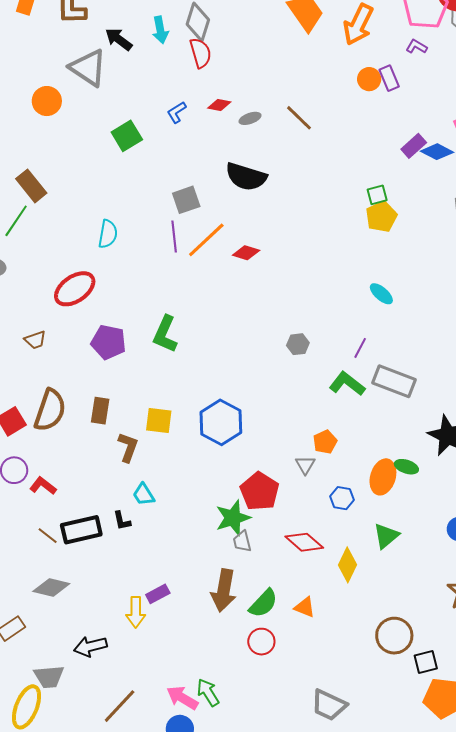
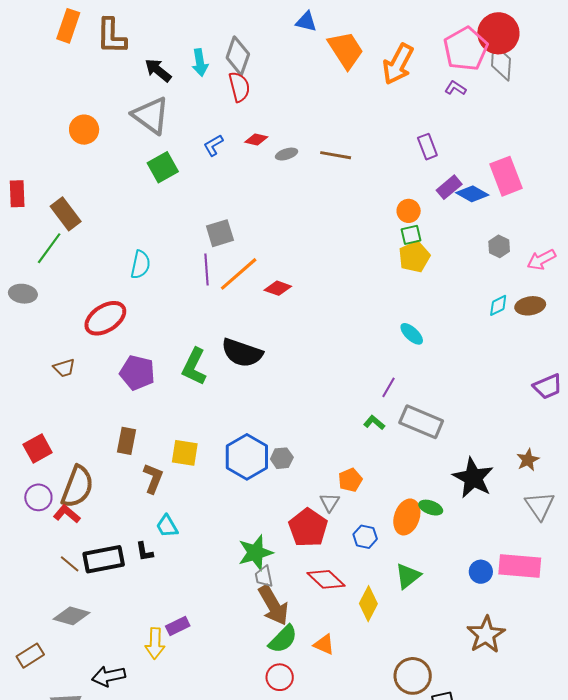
gray triangle: (88, 68) -> (151, 115), moved
purple rectangle: (389, 78) -> (427, 147), moved
orange circle: (369, 79) -> (409, 211), moved
brown line: (299, 118) -> (336, 155), turned -36
black semicircle: (246, 177) -> (242, 353), moved
gray hexagon: (298, 344) -> (282, 458), moved
green L-shape: (347, 384) -> (374, 423), size x0.6
brown semicircle: (50, 410) -> (77, 487), moved
red pentagon: (260, 491) -> (308, 528), moved
brown arrow: (224, 590) -> (273, 605), moved, turned -42

